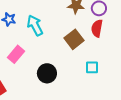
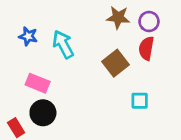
pink rectangle: (16, 54) -> (38, 83), turned 72
black circle: (47, 73) -> (43, 113), moved

